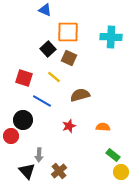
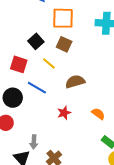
black square: (48, 49) -> (36, 41), moved
black circle: (23, 120) -> (13, 98), moved
orange semicircle: (103, 127) -> (98, 114), turned 32

